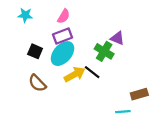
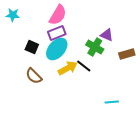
cyan star: (25, 15) -> (13, 15), moved
pink semicircle: (64, 16) -> (58, 15), size x1.5
brown rectangle: (139, 94) -> (127, 54), moved

